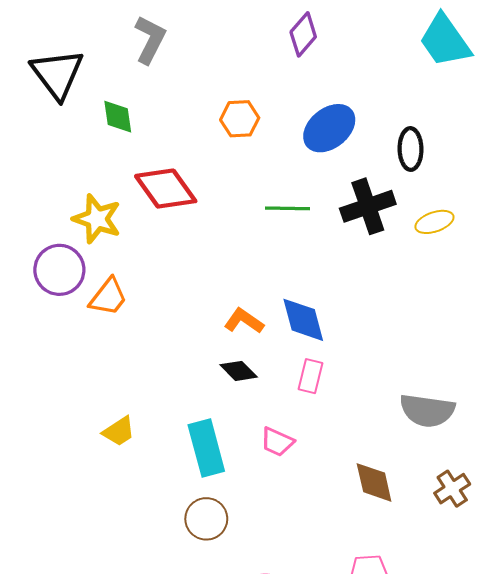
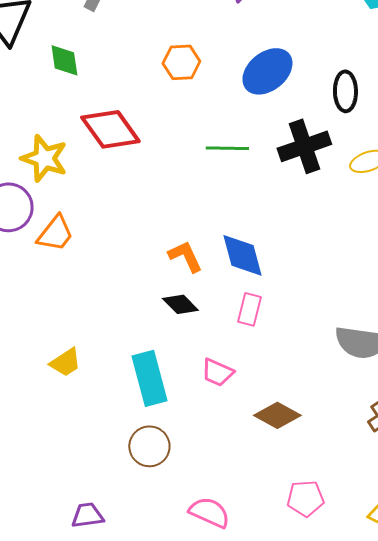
orange L-shape: (244, 321) -> (185, 256), turned 30
brown diamond: (374, 482) -> (277, 415), moved, turned -48

